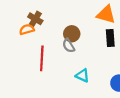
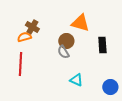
orange triangle: (106, 15) -> (80, 23), moved
red line: (42, 58) -> (20, 64), moved

